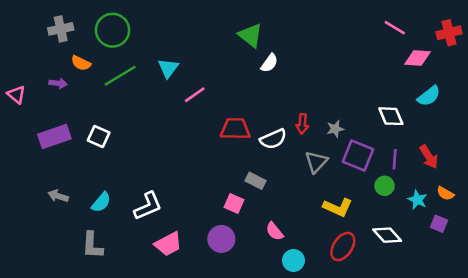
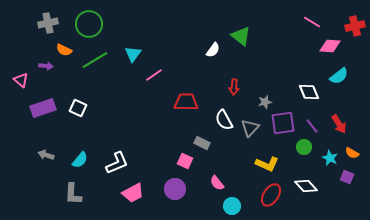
green triangle: (250, 35) -> (241, 36), moved
pink triangle: (16, 95) -> (21, 80), moved
red arrow: (302, 124) -> (234, 87), moved
white semicircle: (273, 139) -> (224, 120), moved, turned 85
purple square: (358, 155) -> (283, 123), turned -30
purple line: (395, 159) -> (312, 126), turned -42

